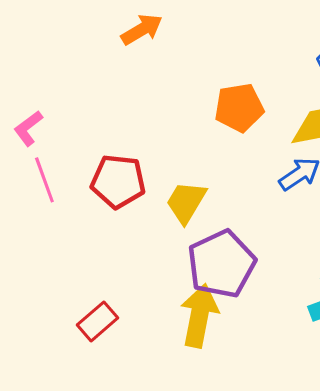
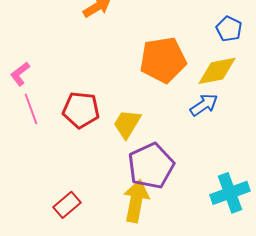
orange pentagon: (239, 108) -> (163, 60), size x1.4

